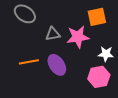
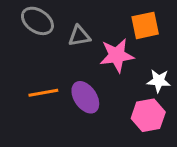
gray triangle: (53, 34) -> (79, 36), moved

